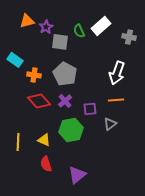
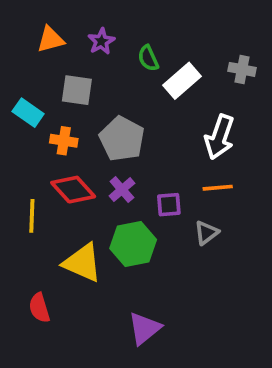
white rectangle: (101, 26) -> (182, 81), moved
purple star: (46, 27) -> (101, 41), moved
gray square: (60, 42) -> (77, 90), moved
yellow triangle: (44, 140) -> (83, 263), size x1.6
yellow line: (18, 142) -> (32, 216), moved
red semicircle: (46, 164) -> (39, 308), moved

